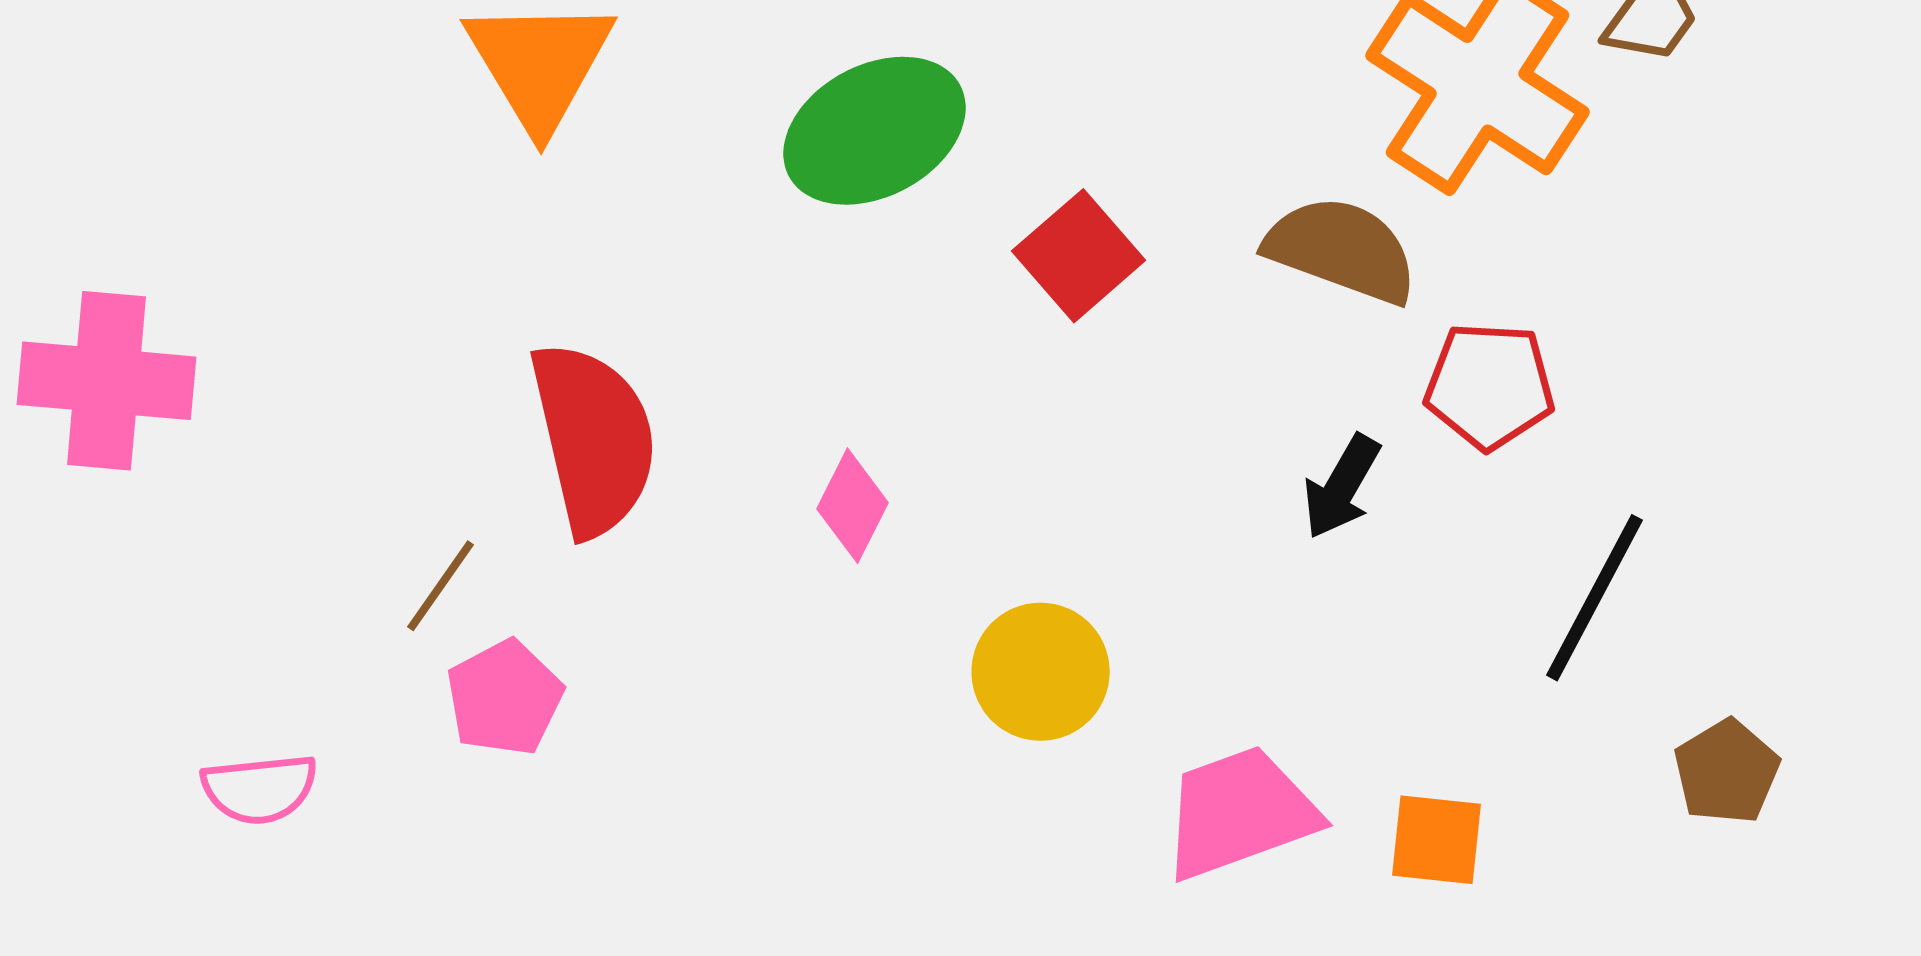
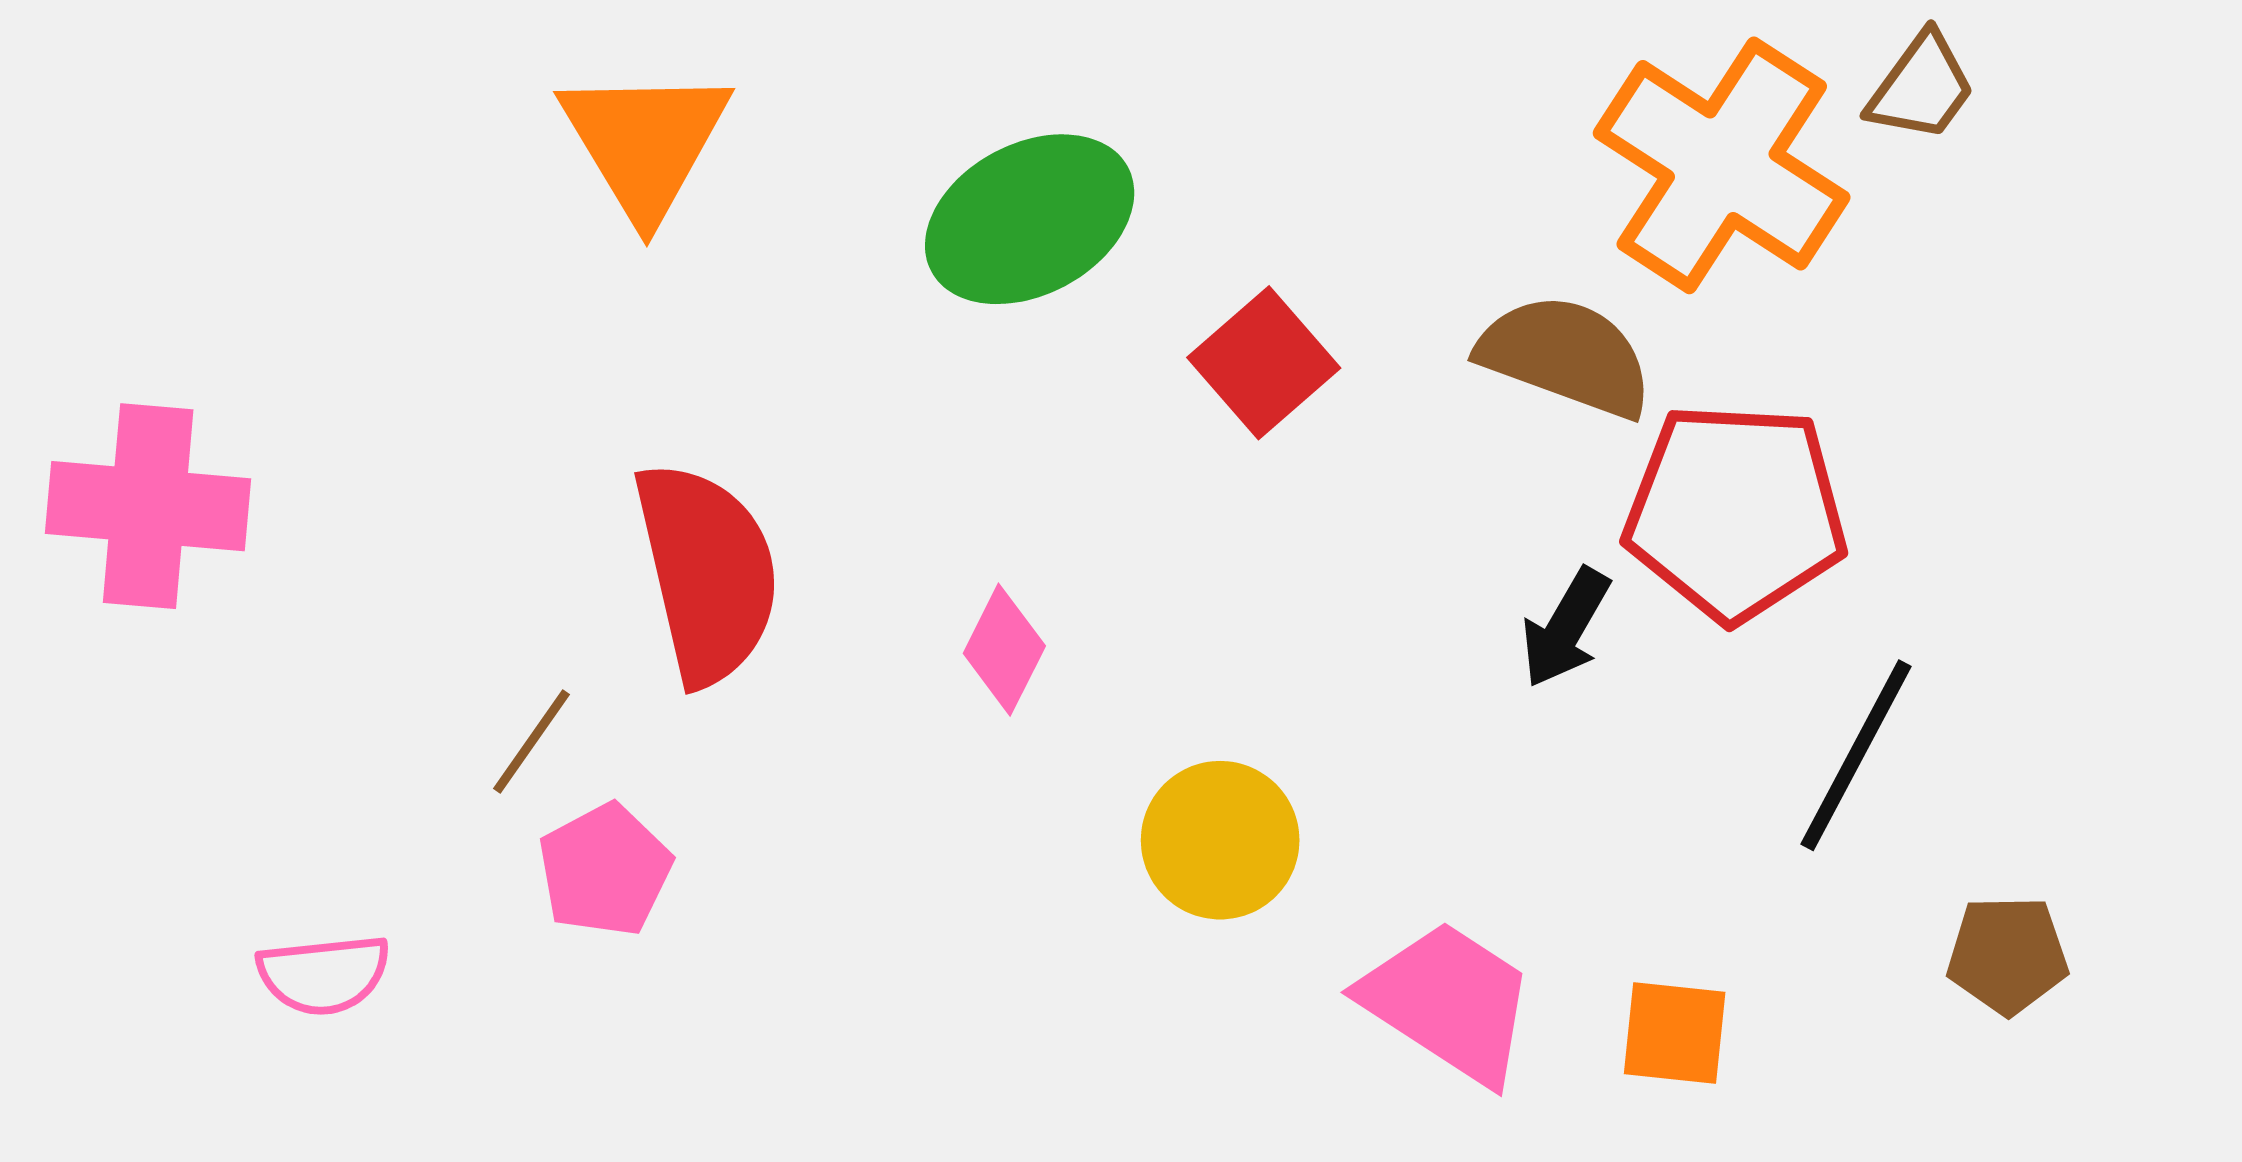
red pentagon: (1490, 386) -> (1735, 512), size x1.5
brown pentagon: (1727, 772) -> (2008, 955), turned 30
pink trapezoid: (1240, 813) -> (1449, 1002), turned 53

